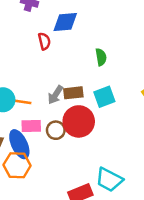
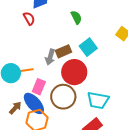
pink rectangle: (31, 126) -> (39, 87), turned -49
brown circle: (56, 130) -> (63, 97), moved, size x1.6
cyan trapezoid: (109, 180) -> (98, 100), moved

